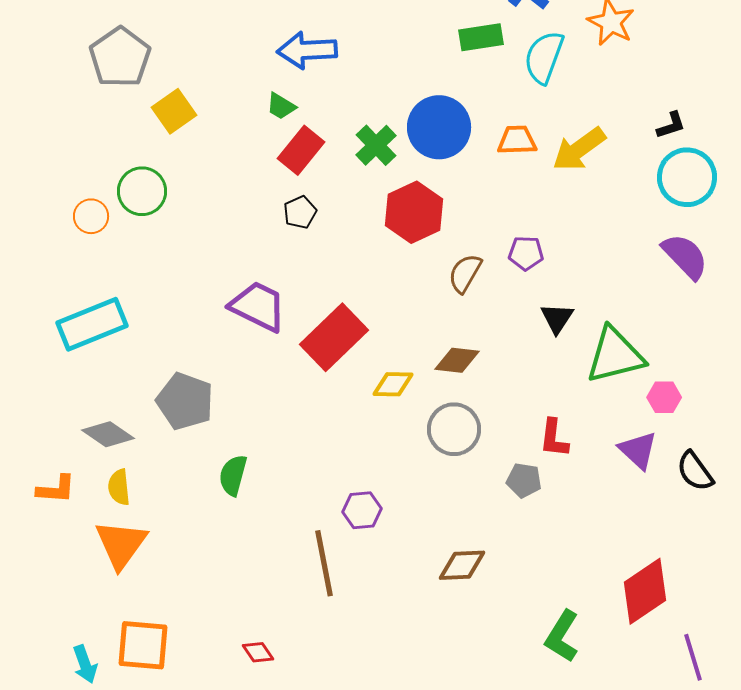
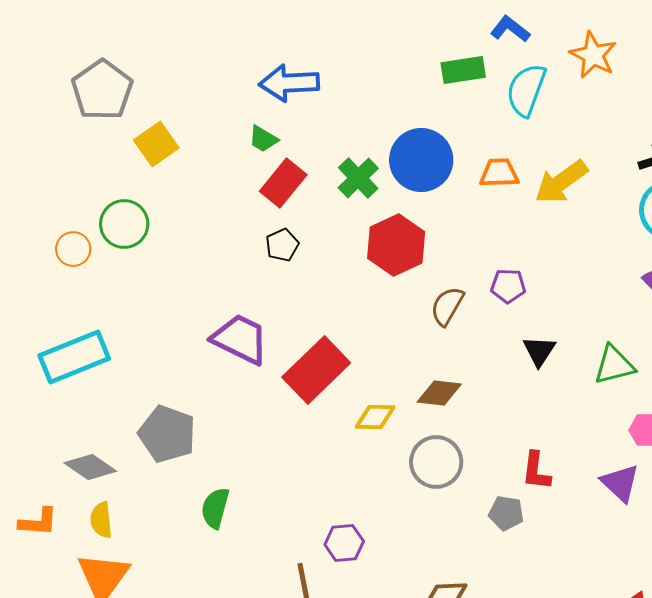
green triangle: (615, 355) -> (614, 365), moved, size x0.7

